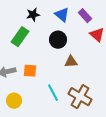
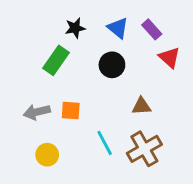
brown triangle: (71, 62) -> (141, 106), moved
brown cross: (80, 97) -> (144, 149), turned 30

